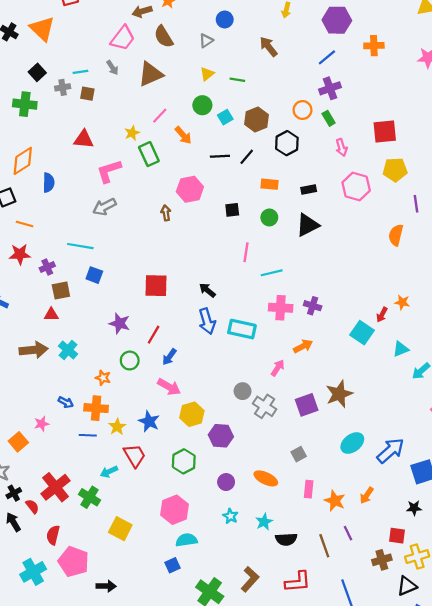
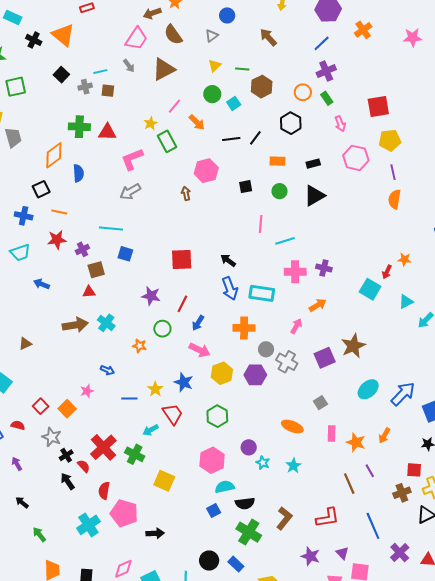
orange cross: (374, 46) -> (363, 30), turned -30
green cross: (25, 104) -> (79, 127), moved
brown hexagon: (257, 120) -> (262, 87), moved
purple line: (416, 204) -> (393, 172), moved
orange cross: (96, 408) -> (244, 328), moved
purple hexagon: (221, 436) -> (255, 375), moved
purple circle: (226, 482) -> (249, 447), moved
black semicircle: (286, 539) -> (245, 503), moved

